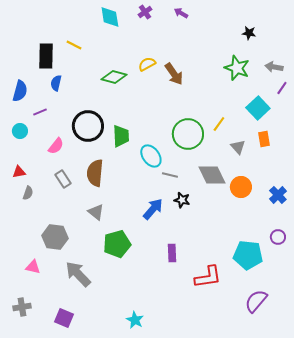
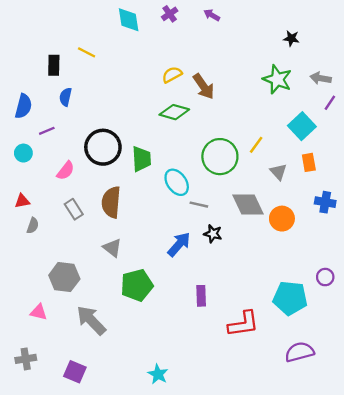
black rectangle: (46, 56) -> (54, 65), size x0.7
green diamond: (114, 77) -> (174, 112), moved
blue cross: (278, 195) -> (325, 202), moved, turned -36
purple semicircle: (256, 301) -> (299, 352), turned 35

